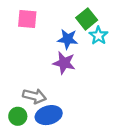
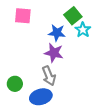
gray arrow: (34, 96) -> (49, 76), moved, turned 54
green circle: (18, 116) -> (15, 84), moved

